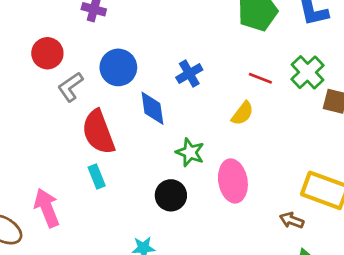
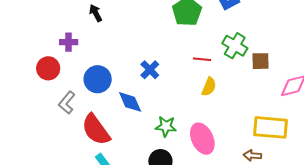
red circle: (47, 53) -> (48, 68), moved
yellow semicircle: (243, 113) -> (209, 87), moved

